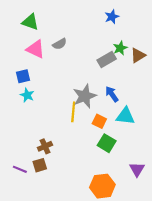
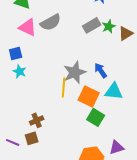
gray semicircle: (60, 44) -> (51, 22), size x1.5
gray rectangle: (107, 60) -> (92, 25), moved
orange square: (99, 121) -> (89, 96), size x1.5
purple triangle: (137, 169) -> (117, 147), moved, turned 42

